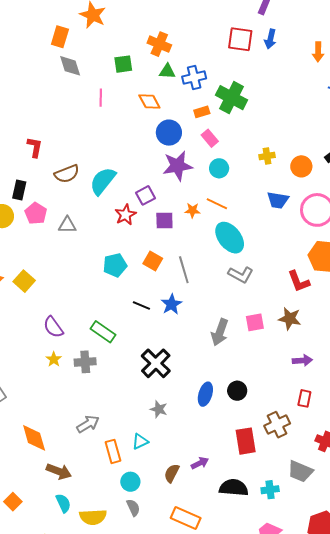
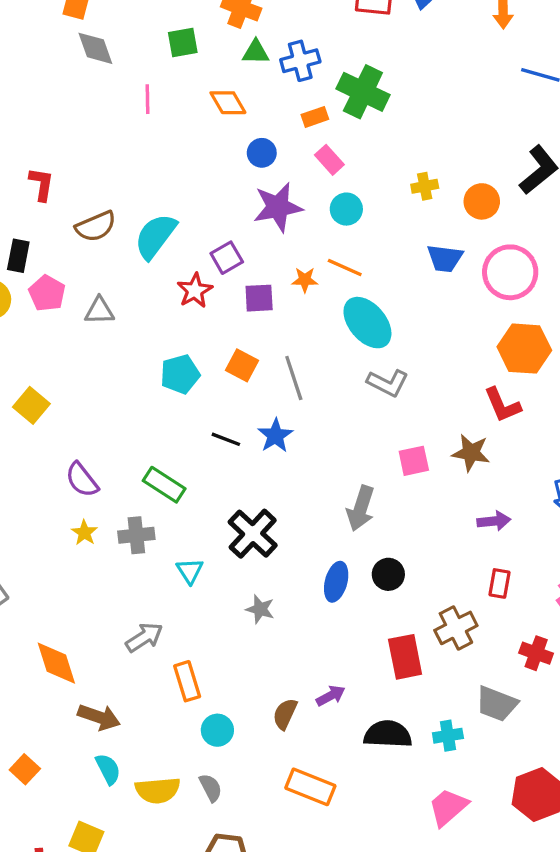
blue circle: (169, 133) -> (262, 153), size x0.7
red L-shape: (299, 281) -> (502, 405), moved
gray arrow: (220, 332) -> (361, 508), moved
cyan triangle: (140, 441) -> (190, 571), moved, turned -36
gray semicircle: (133, 508) -> (211, 788), moved

